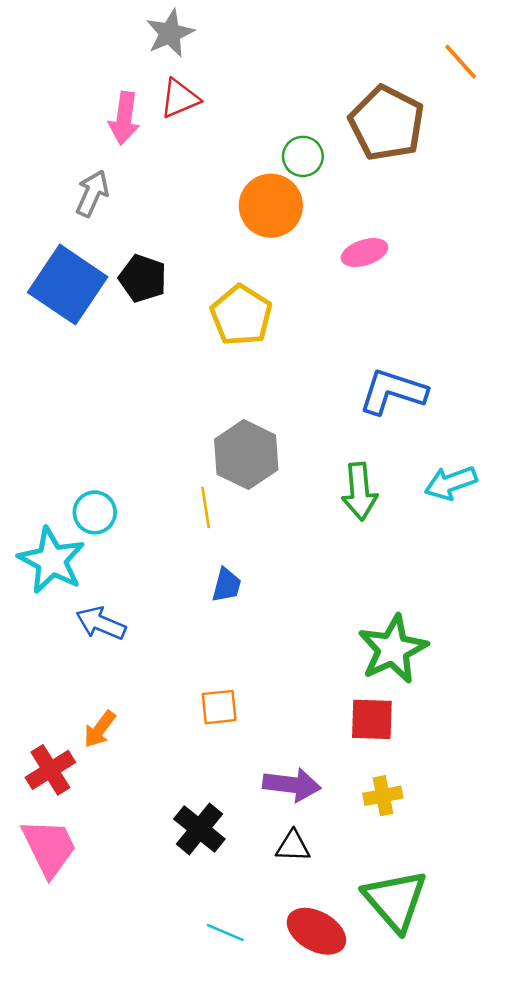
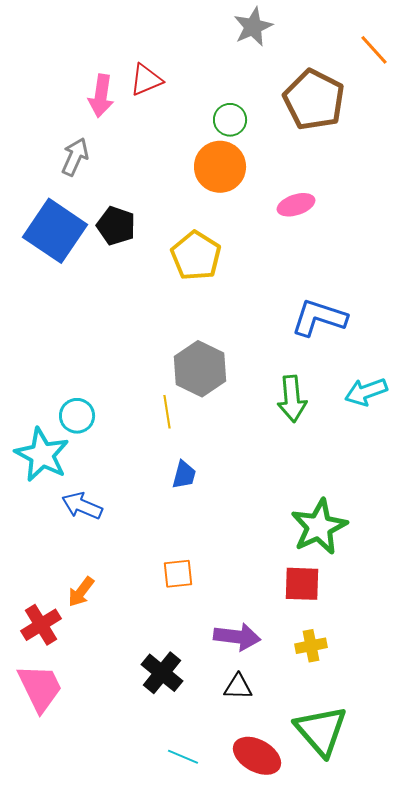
gray star: (170, 33) -> (253, 27), moved
green circle: (303, 156) -> (230, 120), moved

